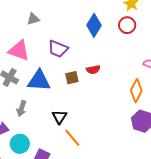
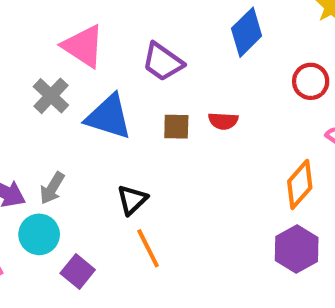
red circle: (127, 25) -> (311, 81), moved
gray arrow: (22, 108) -> (52, 188), moved

